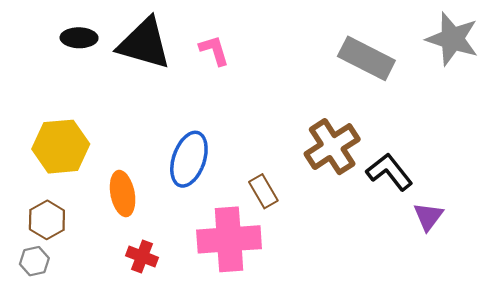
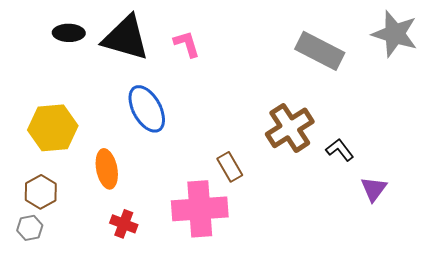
blue ellipse: (189, 159) -> (147, 109), moved, turned -48
black L-shape: (389, 172) -> (340, 150), size x0.7

